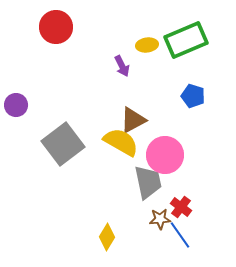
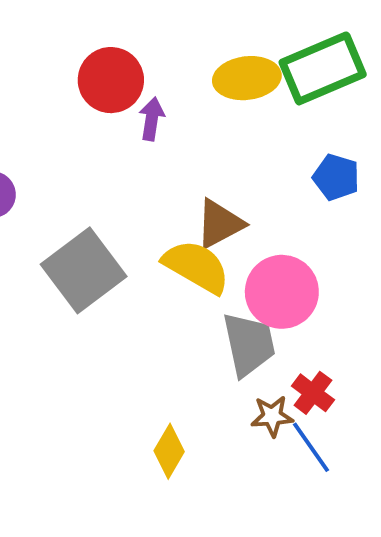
red circle: (56, 27) -> (111, 80), moved
yellow ellipse: (147, 45) -> (247, 78), size x1.5
purple arrow: (122, 66) -> (152, 119), moved, turned -145

